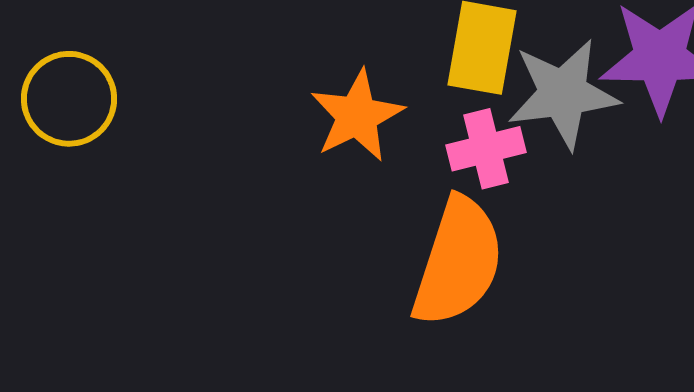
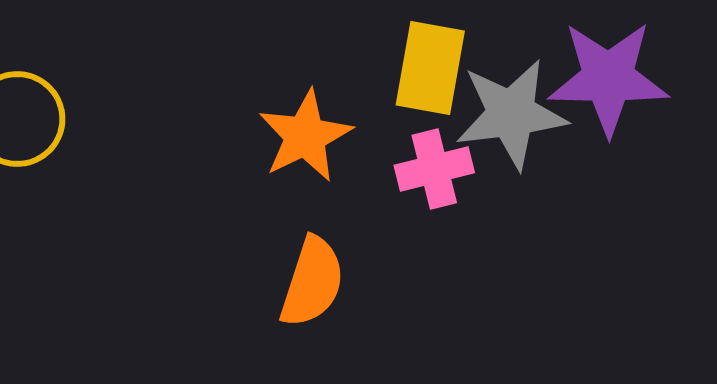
orange semicircle: (458, 262) -> (312, 282), moved, size x0.7

